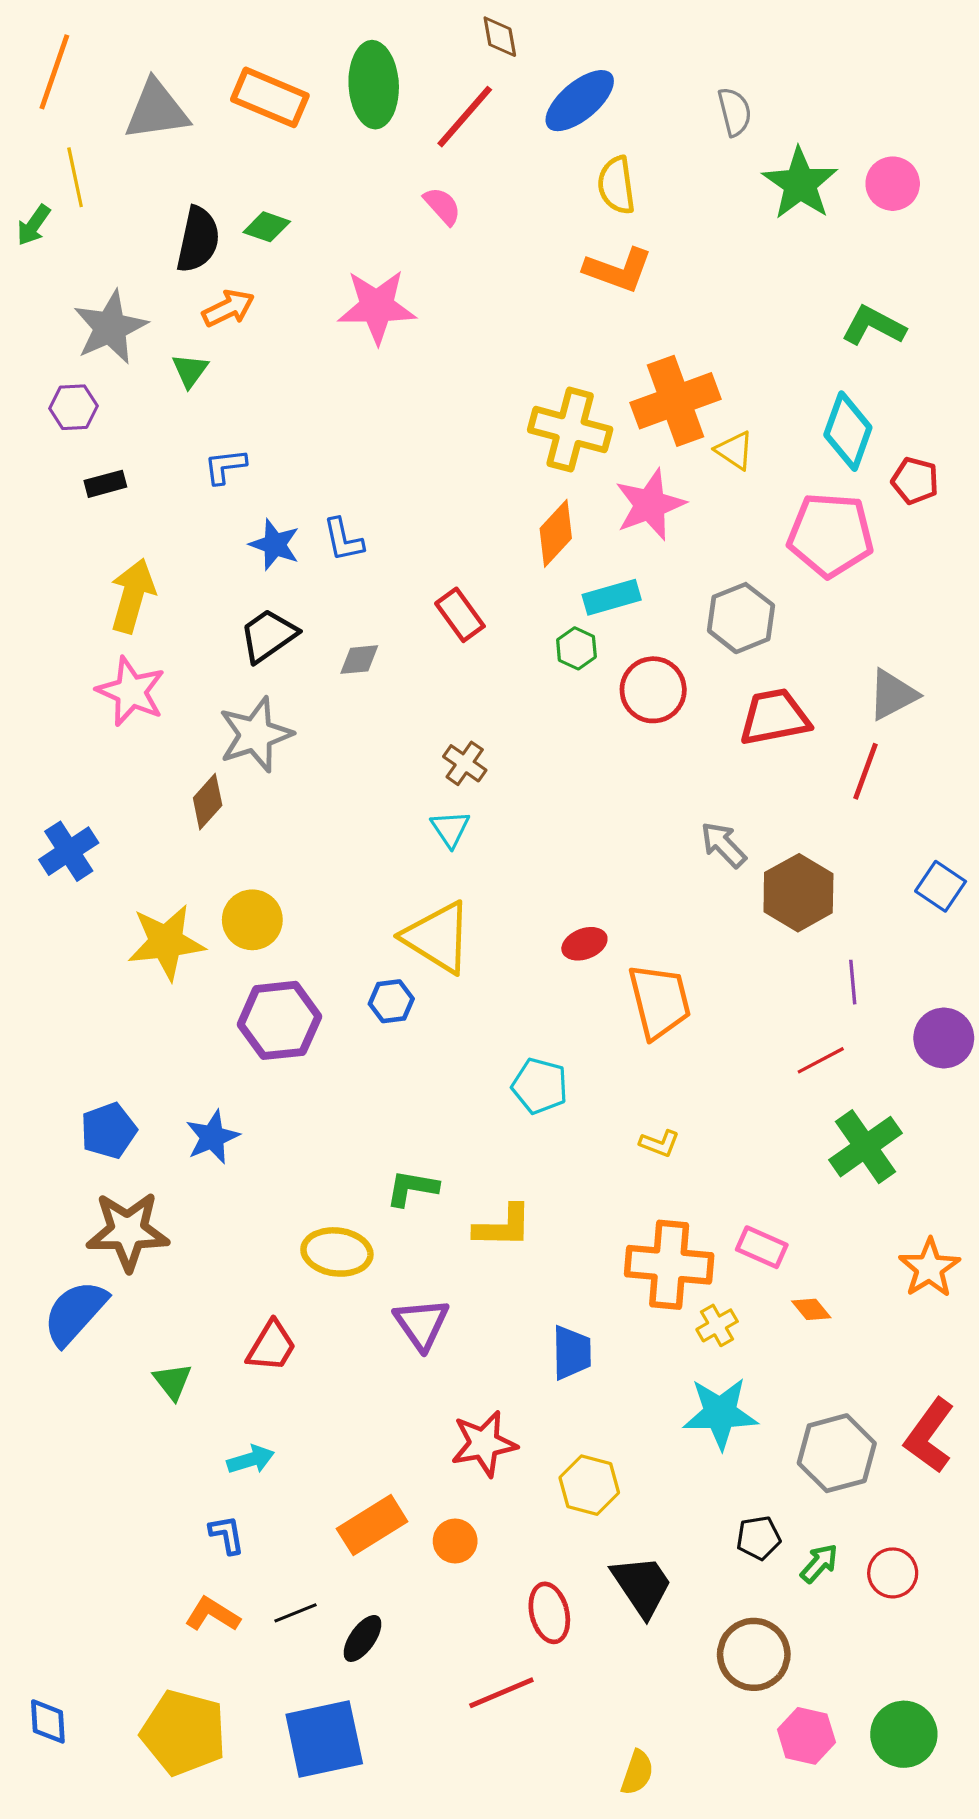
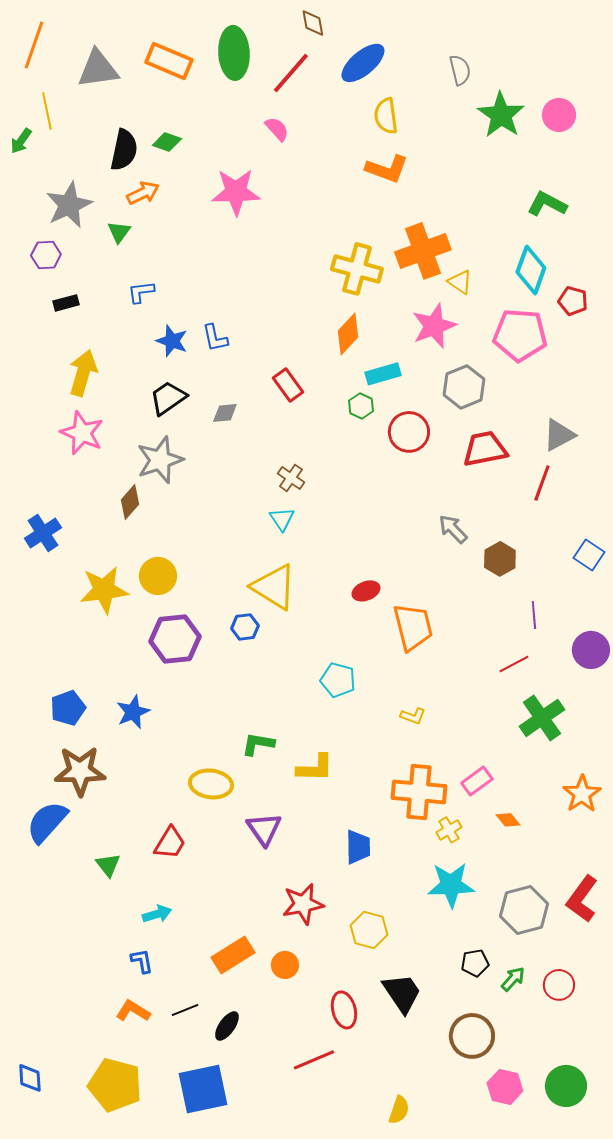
pink star: (650, 505) -> (434, 326), moved
brown hexagon: (798, 893) -> (500, 559), size x0.7
pink rectangle: (762, 1247) -> (477, 781), turned -60

